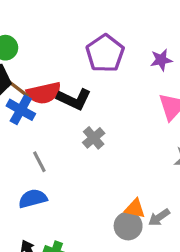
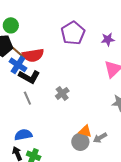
black L-shape: (74, 99) -> (29, 77), moved
gray cross: (94, 138) -> (62, 93), moved
blue semicircle: (33, 198) -> (23, 135), moved

